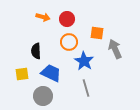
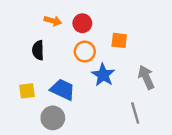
gray arrow: (115, 49) -> (146, 77), moved
black semicircle: (36, 51) -> (38, 50), moved
gray line: (86, 88) -> (135, 113), moved

